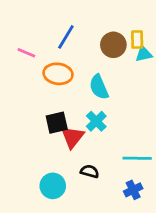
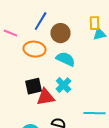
brown circle: (113, 45) -> (61, 33), moved
cyan semicircle: (99, 87) -> (66, 59), turned 138
red triangle: (73, 137) -> (46, 97), turned 42

